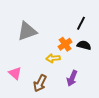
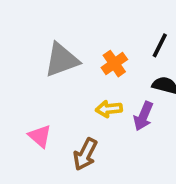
orange cross: (65, 44) -> (114, 64), moved
purple arrow: (72, 78) -> (143, 116), moved

